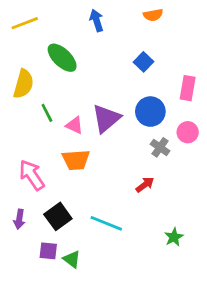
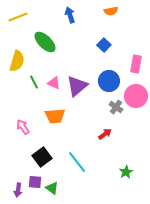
pink triangle: (74, 125) -> (54, 83), moved
pink circle: (188, 132) -> (136, 96), size x1.5
pink arrow: (32, 175) -> (23, 127), size x0.7
purple arrow: (19, 219) -> (18, 190), moved
cyan line: (106, 223) -> (77, 162), turned 30

